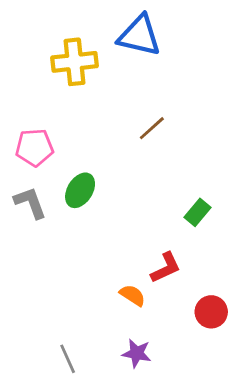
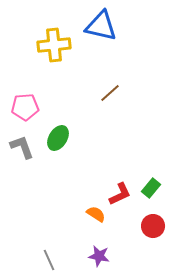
green rectangle: (197, 212) -> (151, 188), moved

